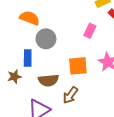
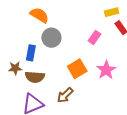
orange square: (78, 66) -> (77, 69), turned -36
brown semicircle: (48, 80) -> (35, 77), moved

